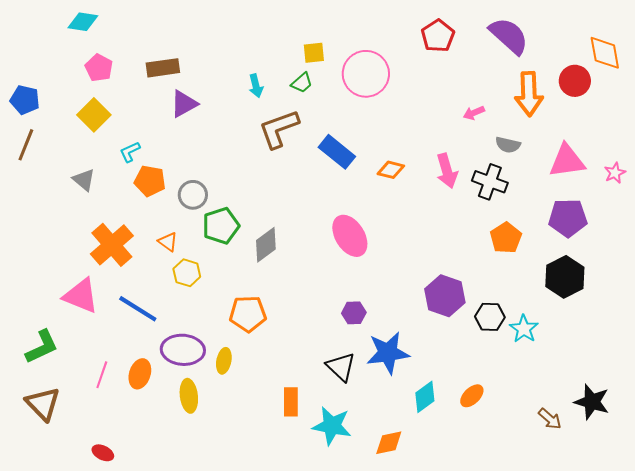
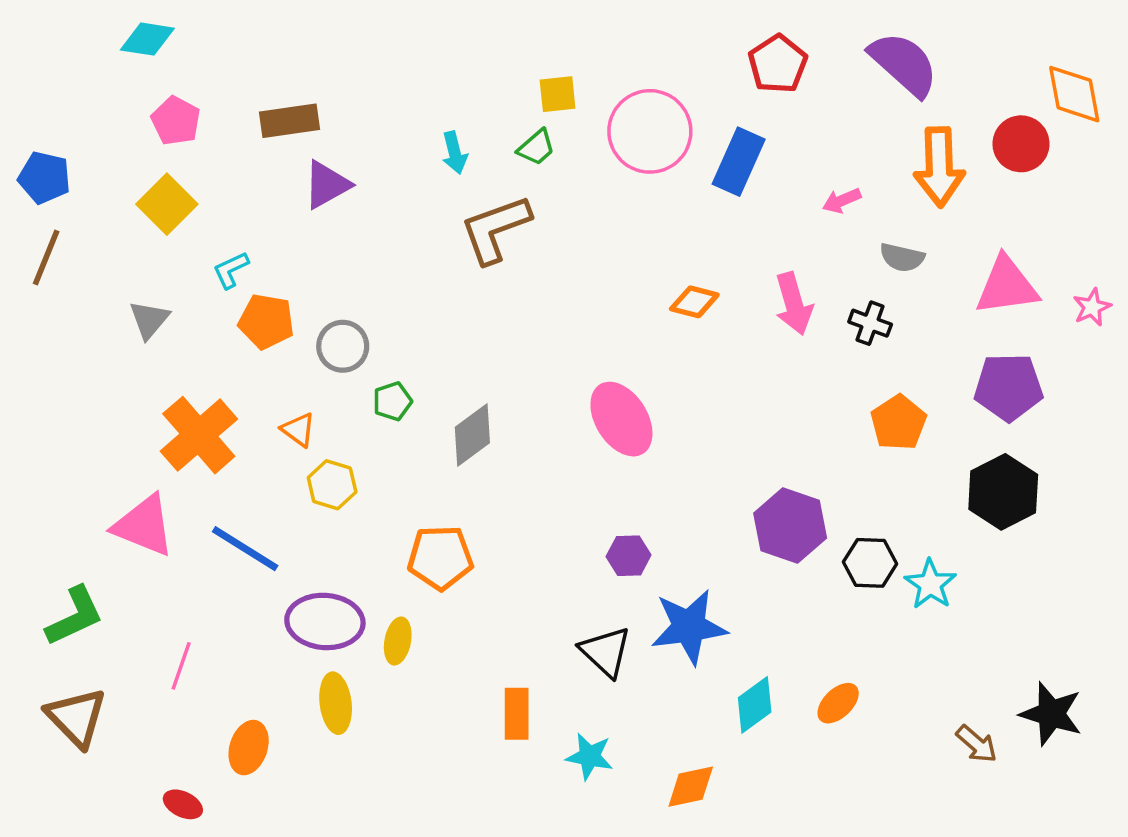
blue rectangle: (337, 152) -> (739, 162), moved, turned 75
gray triangle: (84, 180) -> (149, 320), turned 30
black cross: (490, 182) -> (870, 323), size x0.7
green pentagon: (221, 226) -> (392, 401), size x0.6
orange ellipse: (140, 374) -> (249, 748), moved
cyan star: (332, 426) -> (589, 756), size x0.7

